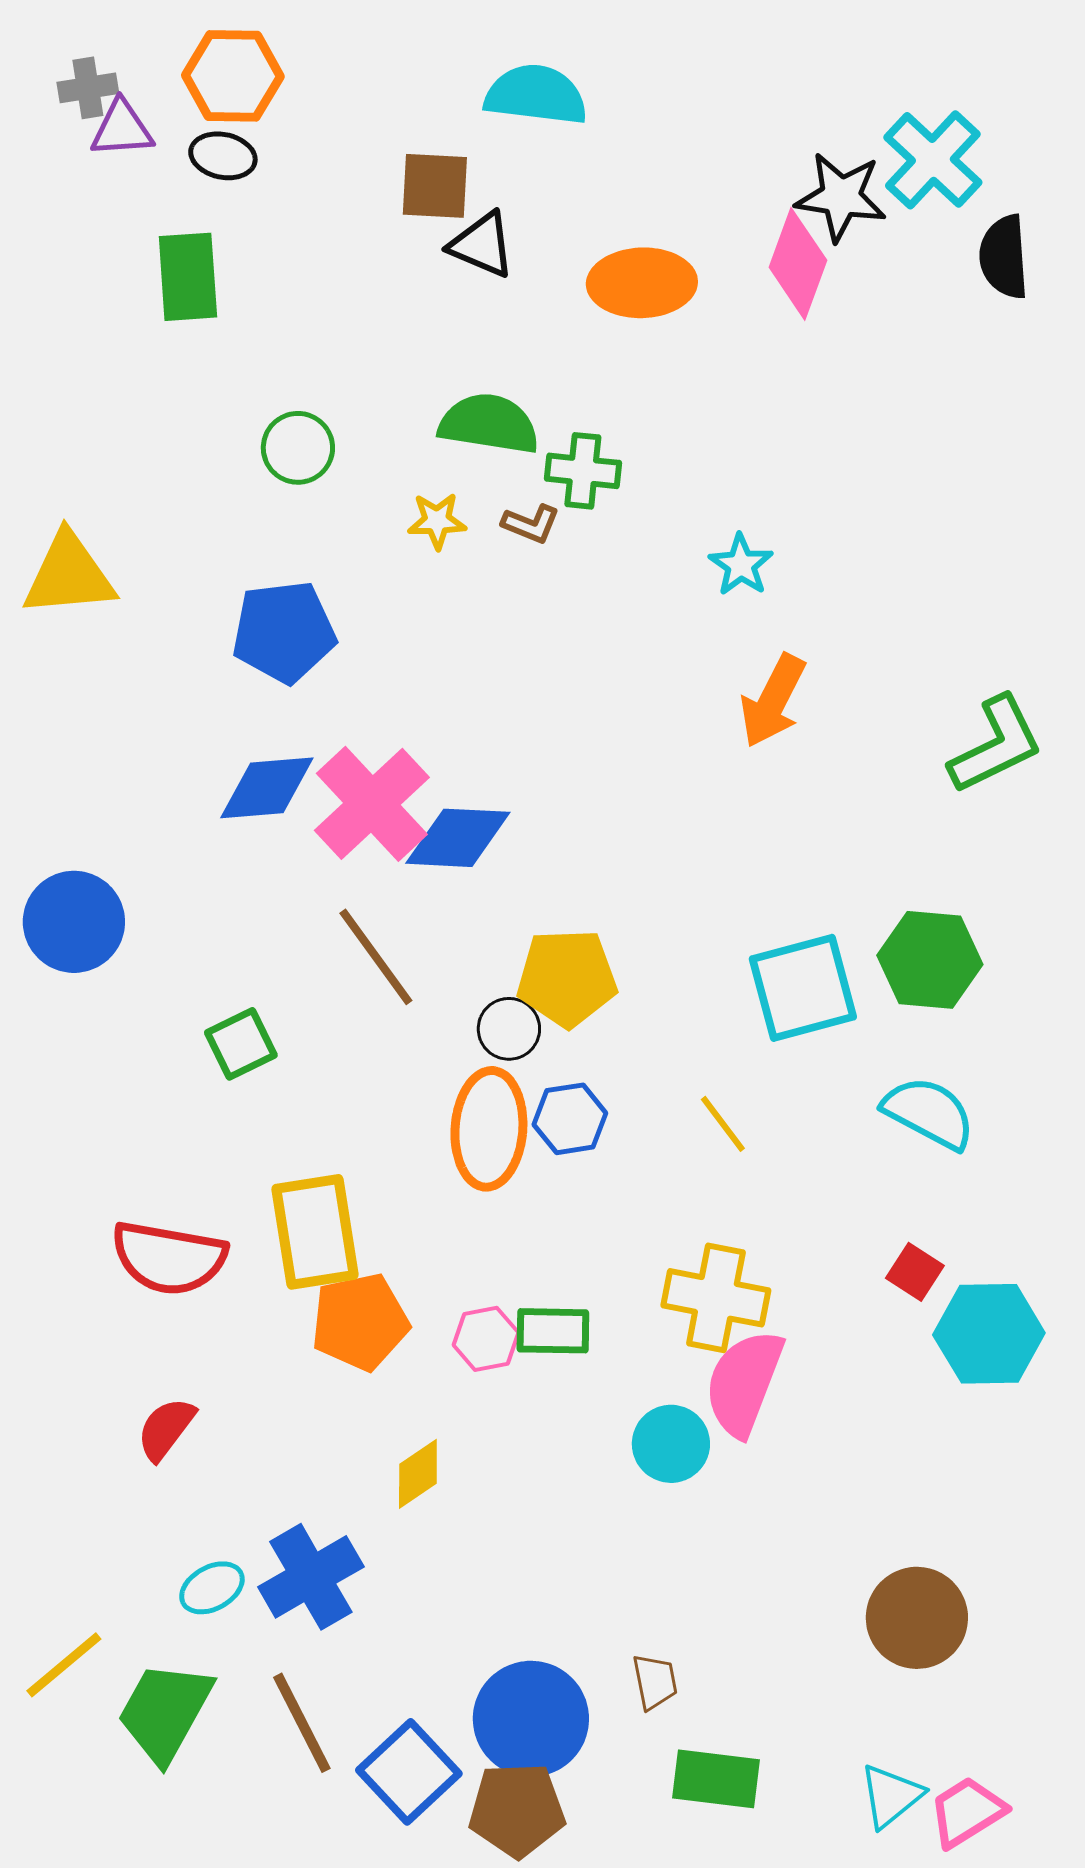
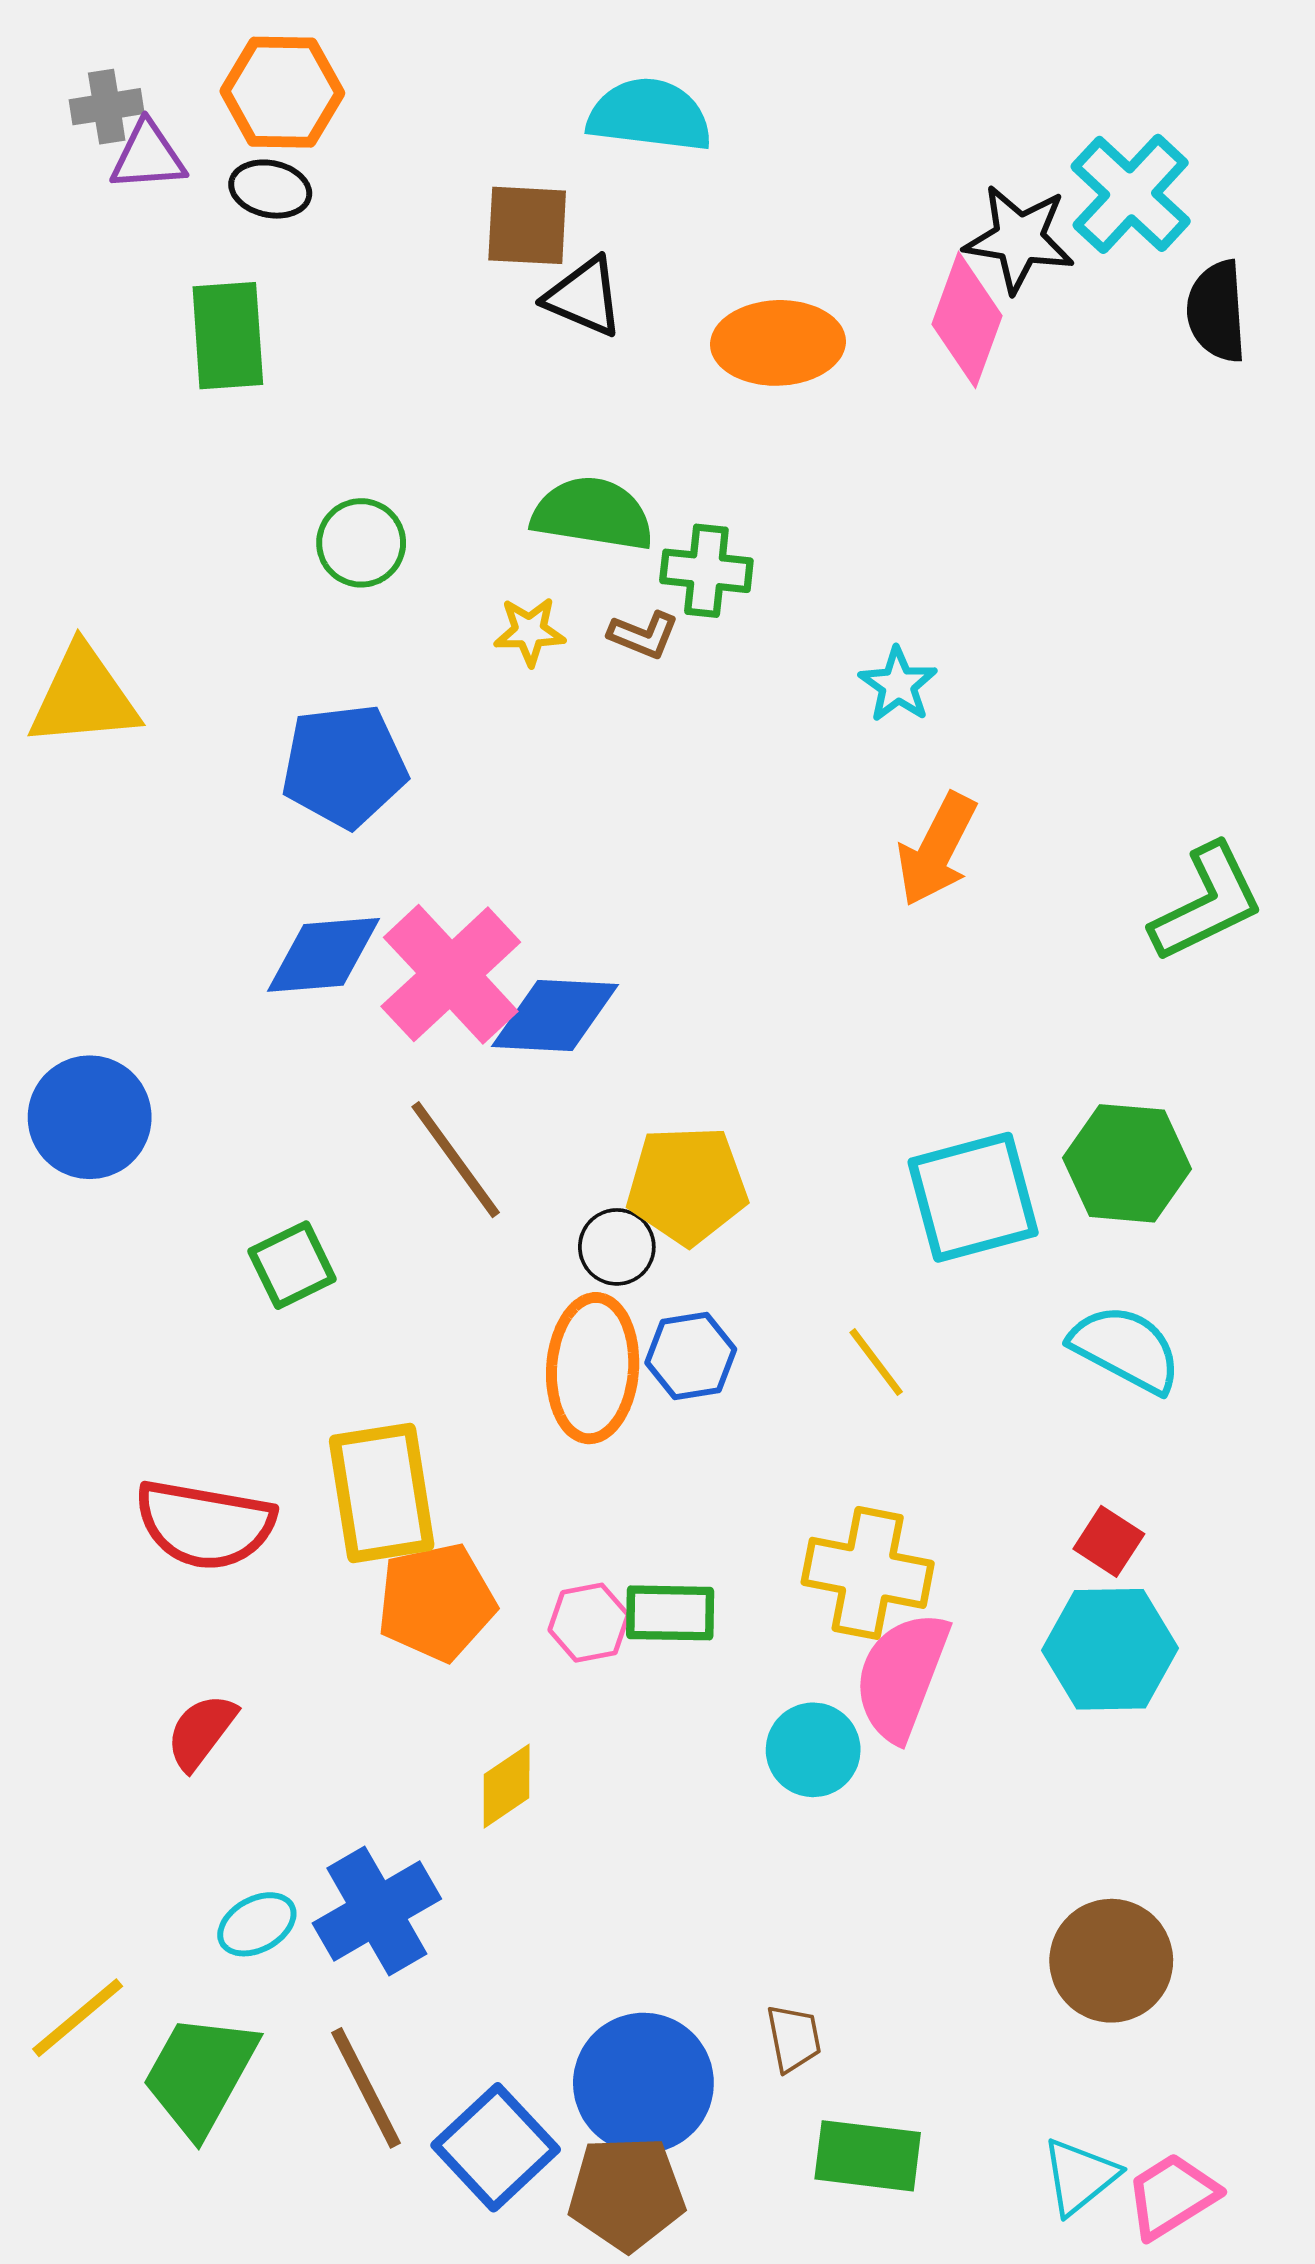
cyan hexagon: (989, 1334) -> (1110, 1649), moved

